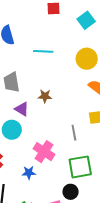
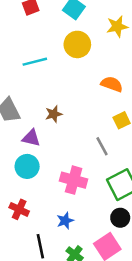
yellow circle: (87, 59) -> (77, 44), moved
blue star: (29, 173) -> (65, 221), moved

